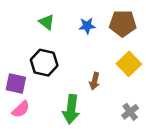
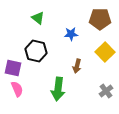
blue star: (87, 26) -> (71, 34), moved
pink semicircle: (21, 109) -> (17, 89), turned -70

